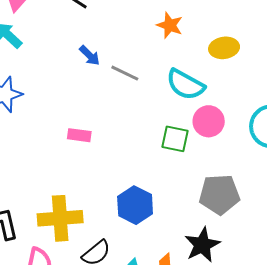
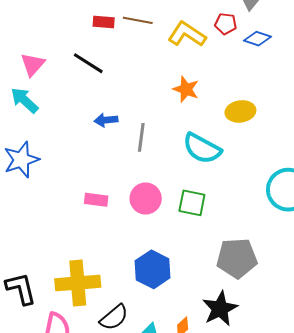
blue arrow: (90, 55) -> (106, 120), turned 130
gray line: (125, 73) -> (141, 137), turned 72
pink circle: (209, 121) -> (146, 199), moved

